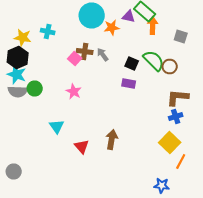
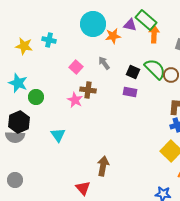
brown cross: (85, 52) -> (88, 90), moved
black hexagon: (18, 58) -> (19, 122), moved
gray semicircle: (18, 92) -> (15, 137), moved
brown arrow: (112, 140) -> (103, 166), moved
red triangle: (82, 146) -> (83, 188), moved

